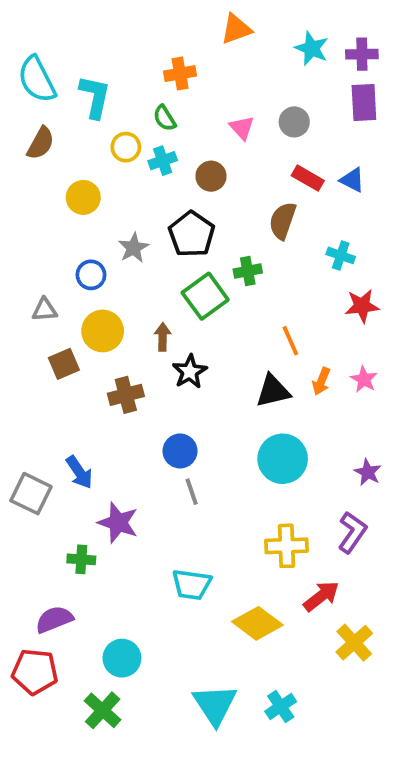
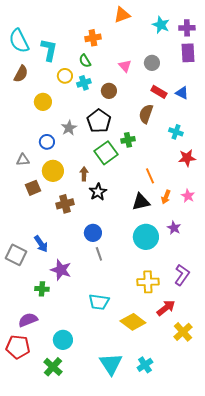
purple star: (368, 472) -> (174, 228), moved

